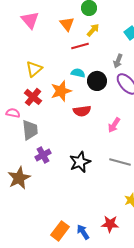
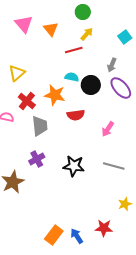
orange triangle: (67, 24) -> (51, 29), moved
yellow triangle: (34, 69) -> (17, 73), moved
orange star: (61, 91) -> (55, 95), turned 30
gray trapezoid: (30, 130) -> (40, 126), moved
black star: (80, 162) -> (74, 166), turned 30

